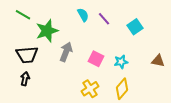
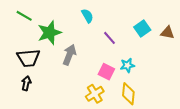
purple line: (104, 19) -> (109, 38), moved
pink square: (96, 59) -> (106, 72), moved
brown triangle: (158, 61) -> (167, 33), moved
yellow diamond: (122, 89) -> (128, 94), turned -35

